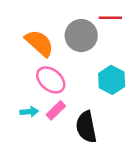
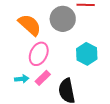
pink ellipse: (51, 80) -> (39, 54), turned 75

